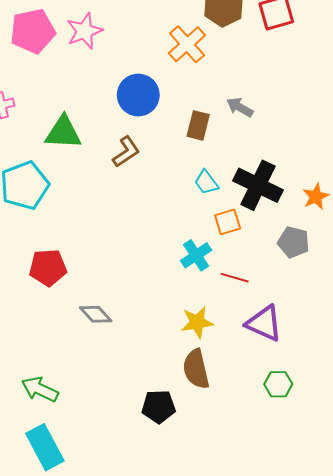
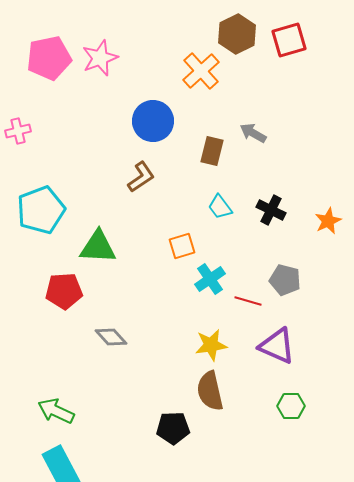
green triangle: (63, 133) -> (98, 247), moved
black cross: (258, 185) -> (271, 210), size x0.6
orange square: (228, 222) -> (182, 246), moved
gray pentagon: (294, 242) -> (285, 280), moved

